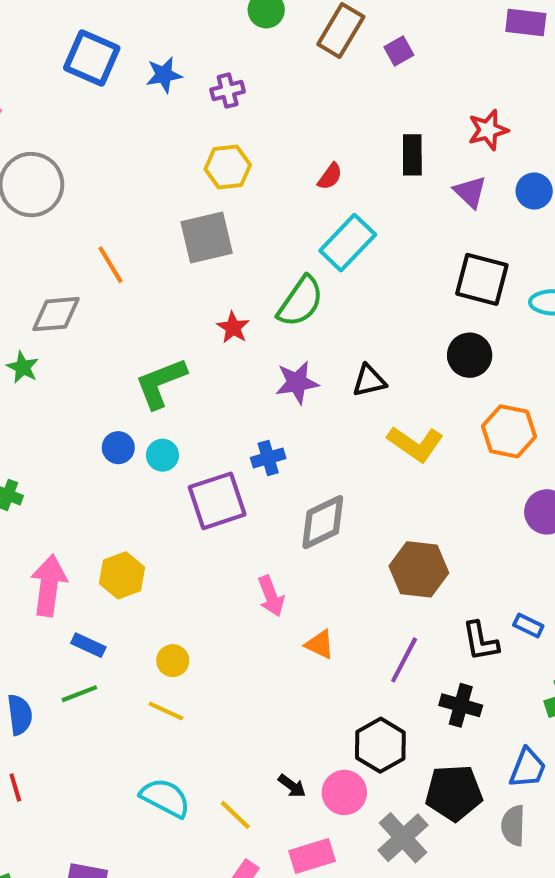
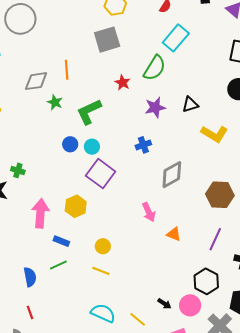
orange line: (110, 265) -> (67, 70), moved, turned 30
green star: (23, 367) -> (55, 102), moved
purple square: (217, 501) -> (101, 174), moved, turned -32

